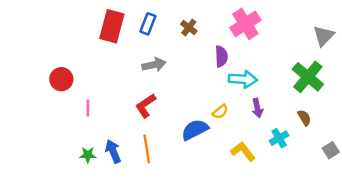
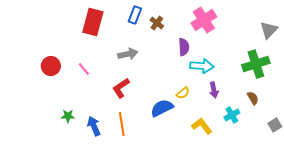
blue rectangle: (148, 24) -> (135, 15), moved
green cross: (308, 77) -> (256, 64), turned 32
pink line: (88, 108) -> (84, 69), moved, turned -40
green star: (88, 155) -> (68, 116), moved

